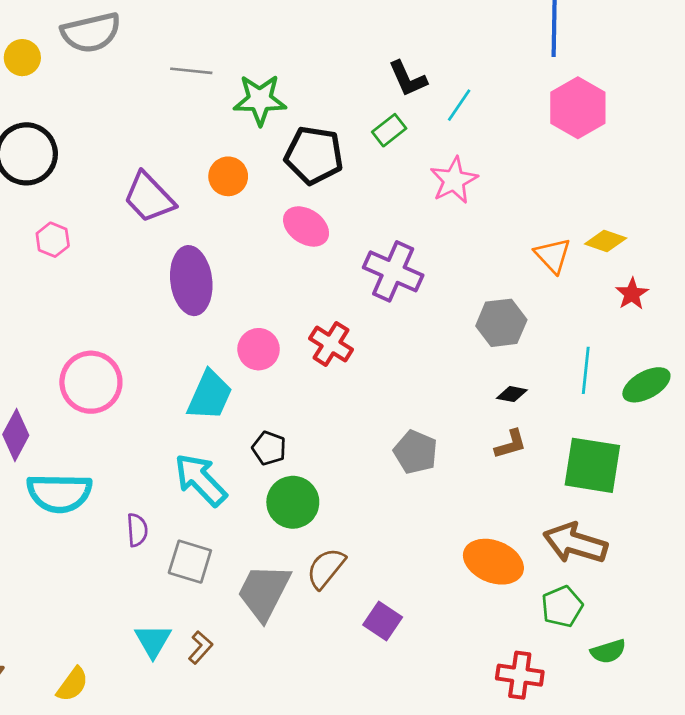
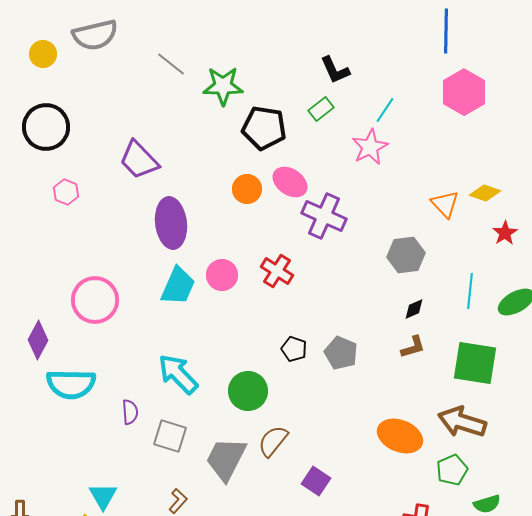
gray line: (191, 71) -> (171, 64), turned 32
cyan line: (459, 105) -> (385, 110), moved
orange circle: (228, 176) -> (247, 189), moved
pink ellipse: (306, 226) -> (290, 182), moved
black diamond: (512, 394) -> (414, 309), turned -35
cyan trapezoid: (210, 395) -> (178, 286), moved
black pentagon: (269, 448) -> (294, 349), moved
cyan triangle: (153, 641) -> (103, 496), moved

